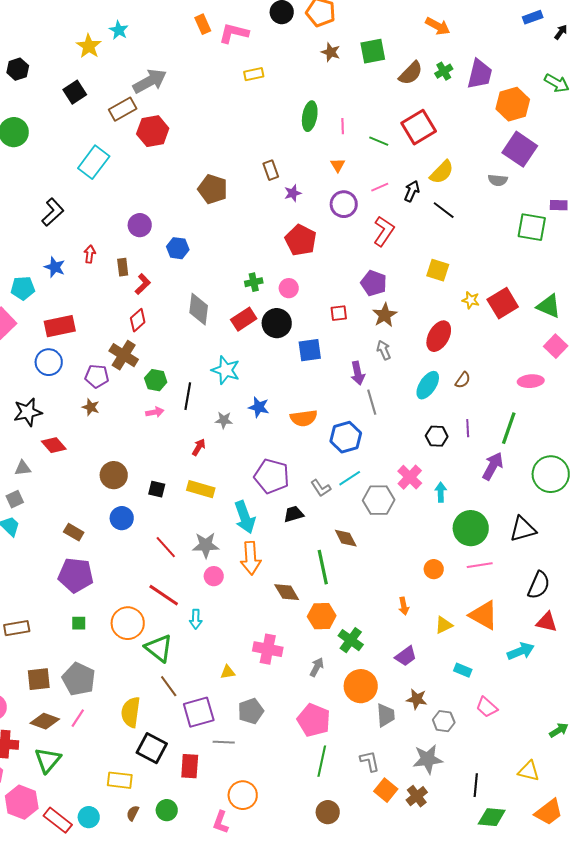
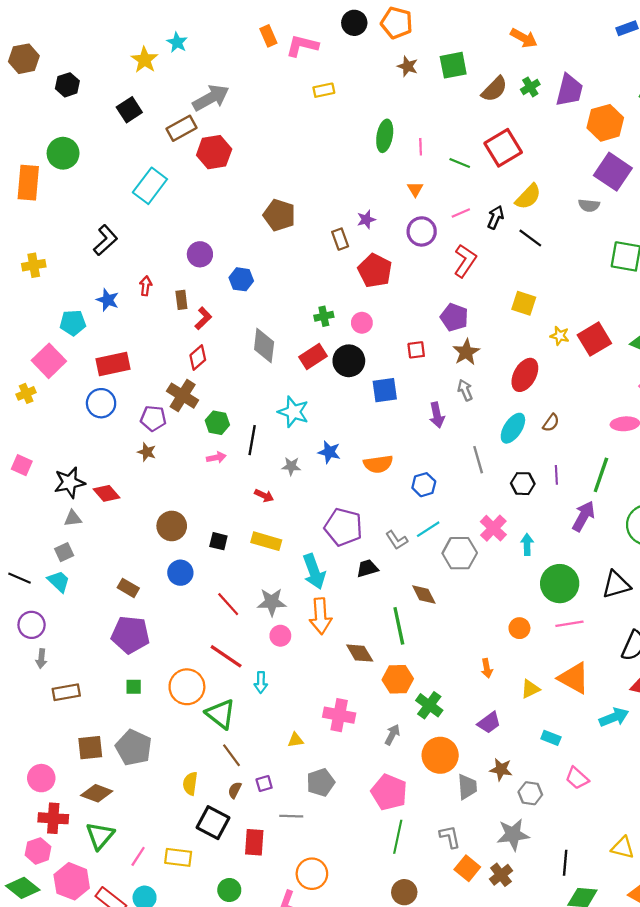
brown rectangle: (271, 170) -> (340, 239), moved
gray line: (372, 402) -> (478, 460), moved
black star: (28, 412) -> (70, 482), moved
blue hexagon: (346, 437) -> (424, 485), size x0.7
red arrow: (199, 447) -> (264, 496), turned 84
yellow semicircle: (131, 712) -> (190, 784), size x0.7
purple square: (199, 712) -> (264, 784), size x0.5
pink line: (78, 718) -> (138, 856), moved
brown semicircle: (133, 813) -> (235, 790), moved

